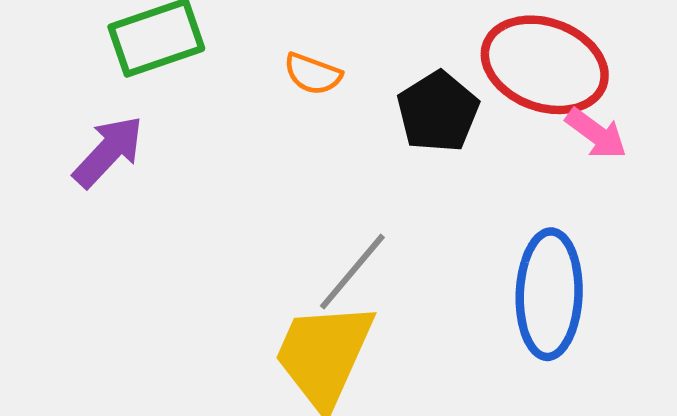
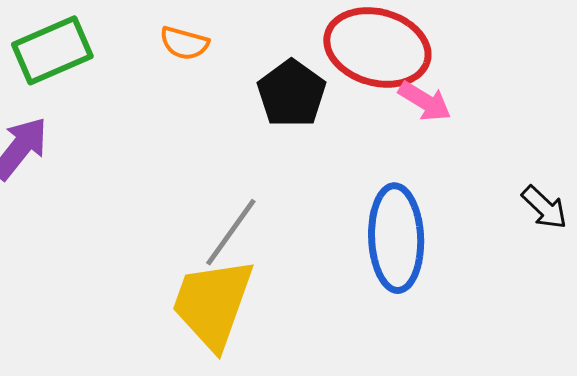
orange semicircle: (313, 74) -> (184, 43), moved

